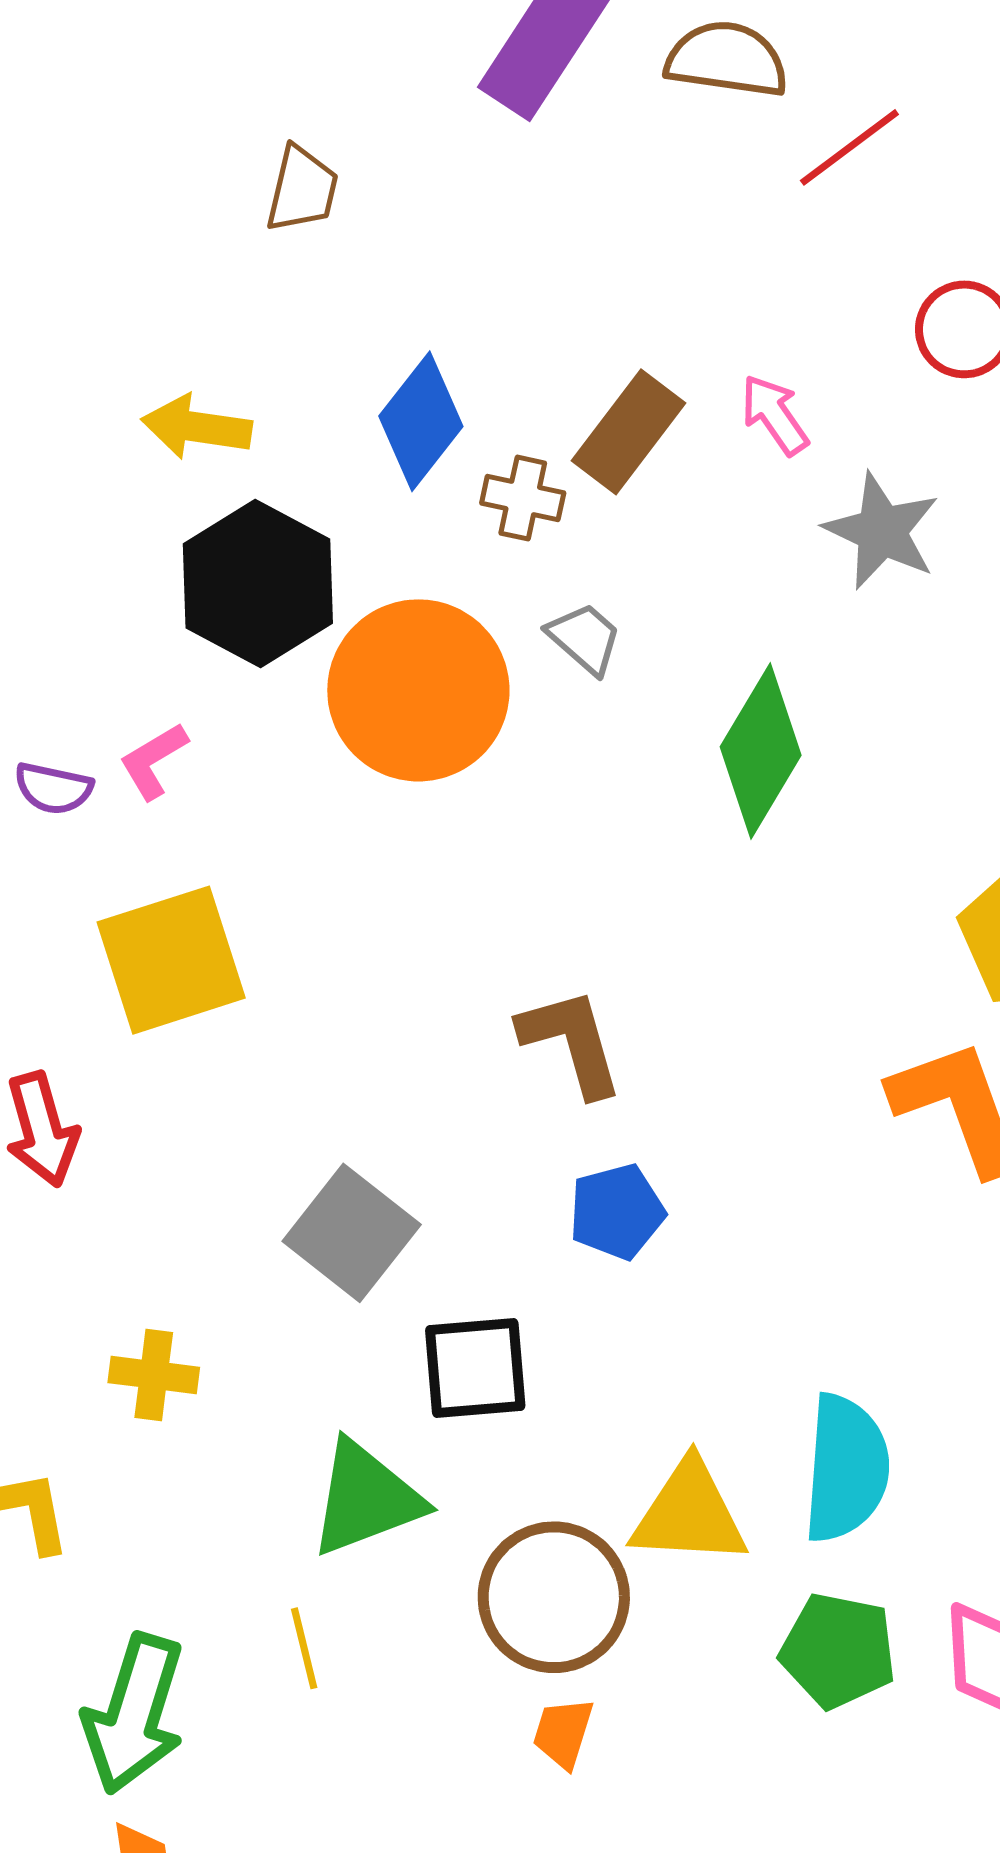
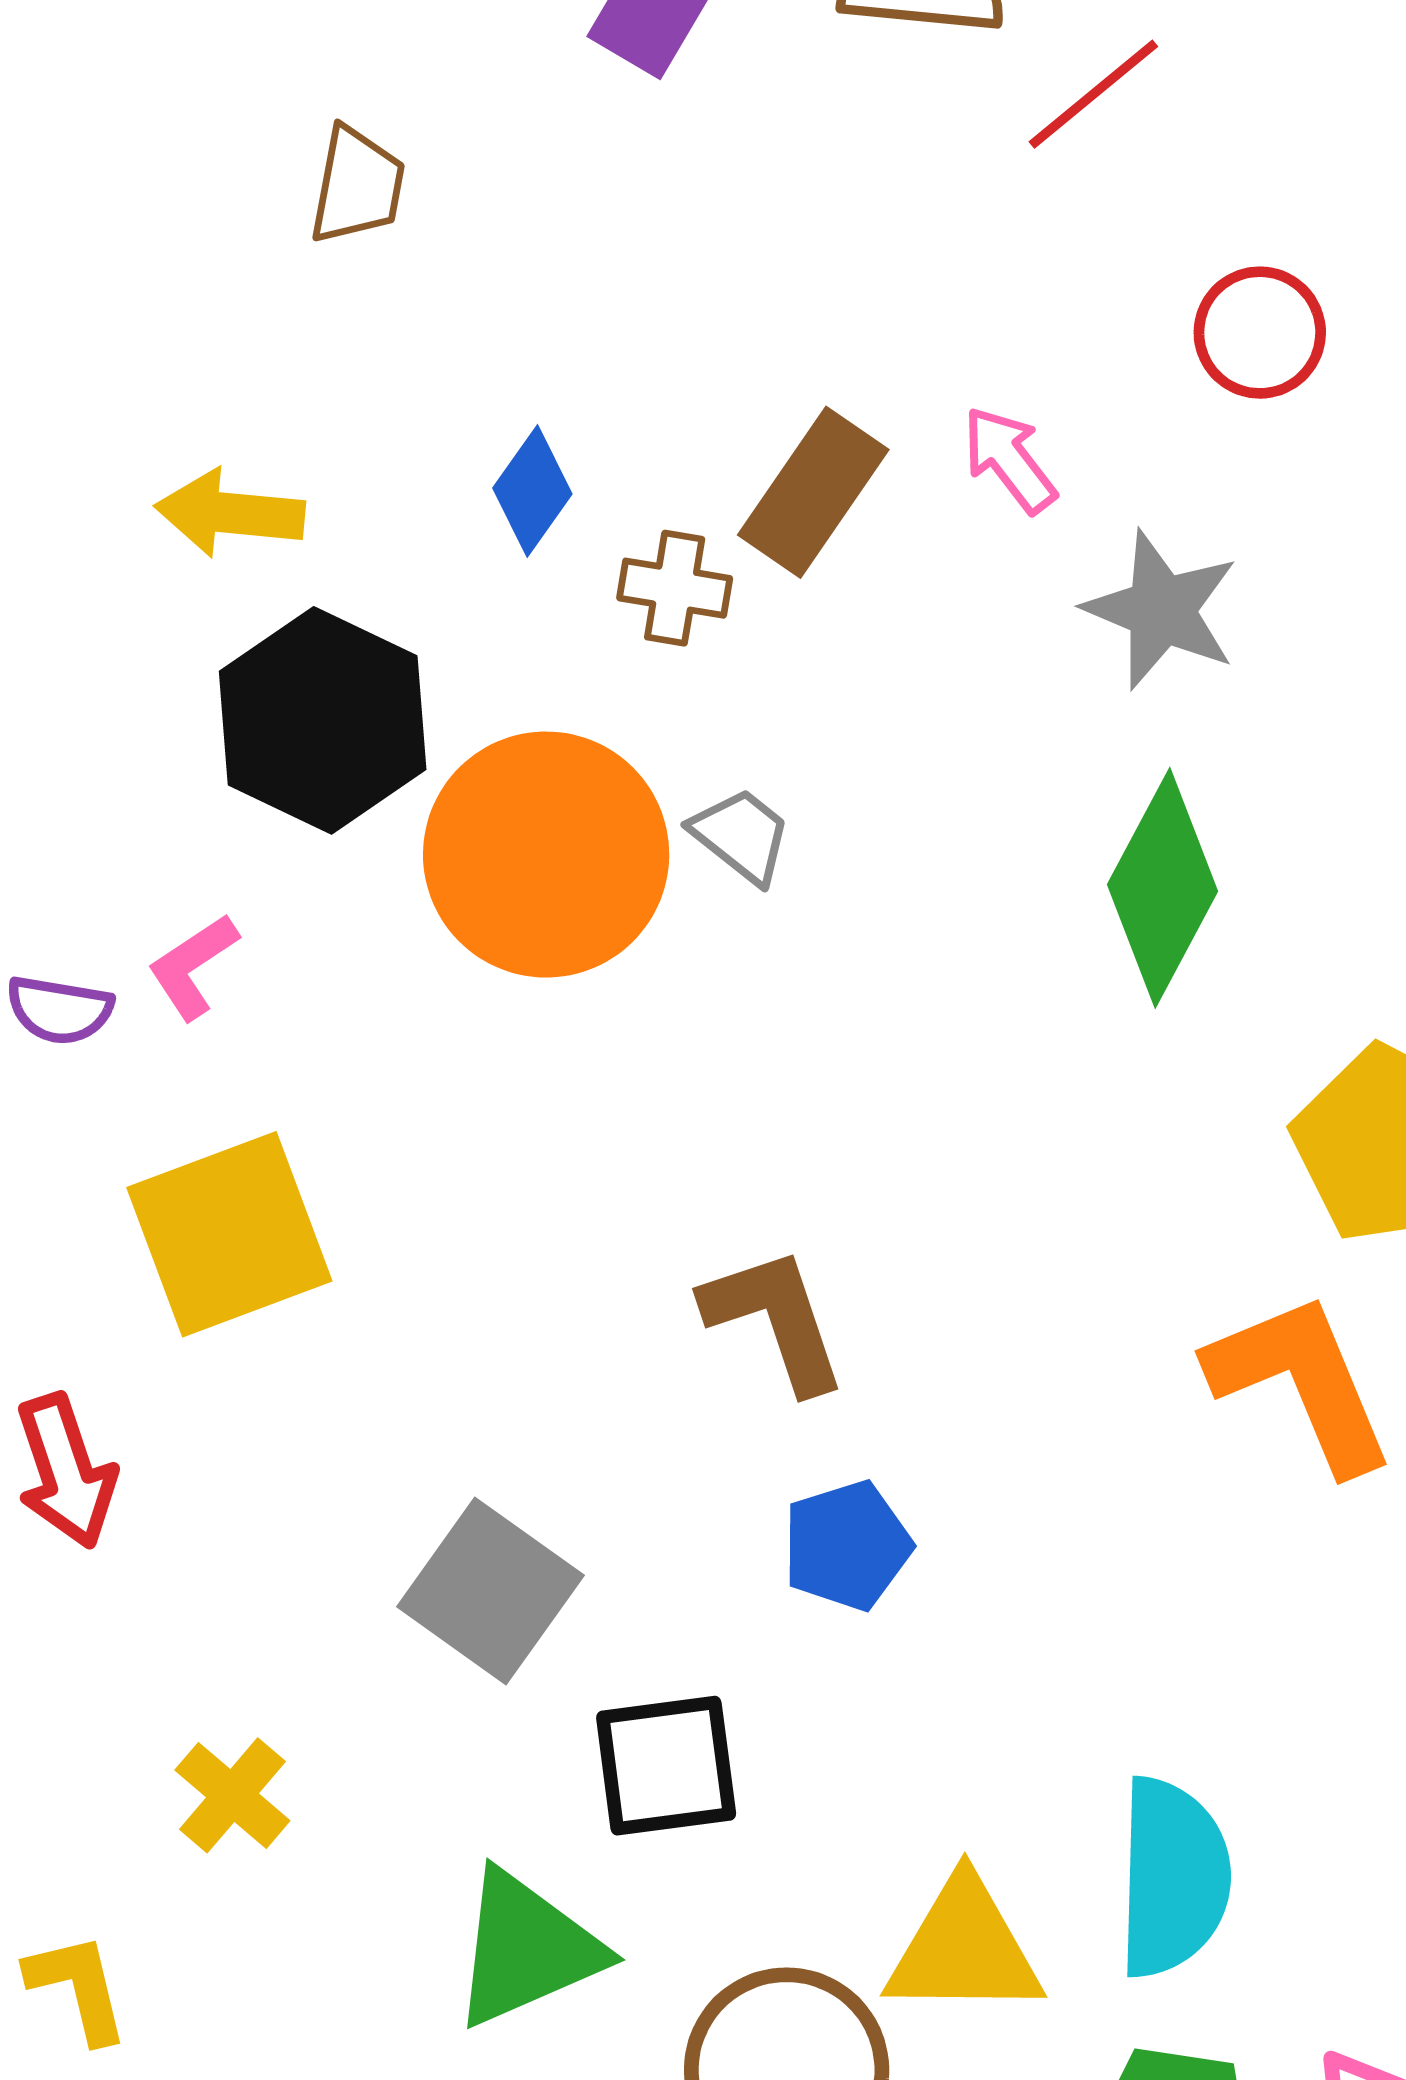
blue diamond: (421, 421) -> (532, 491), size x0.7
gray trapezoid: (585, 638) -> (741, 836), moved
green diamond: (761, 751) -> (1162, 888), moved
yellow cross: (154, 1375) -> (232, 1795), turned 36

